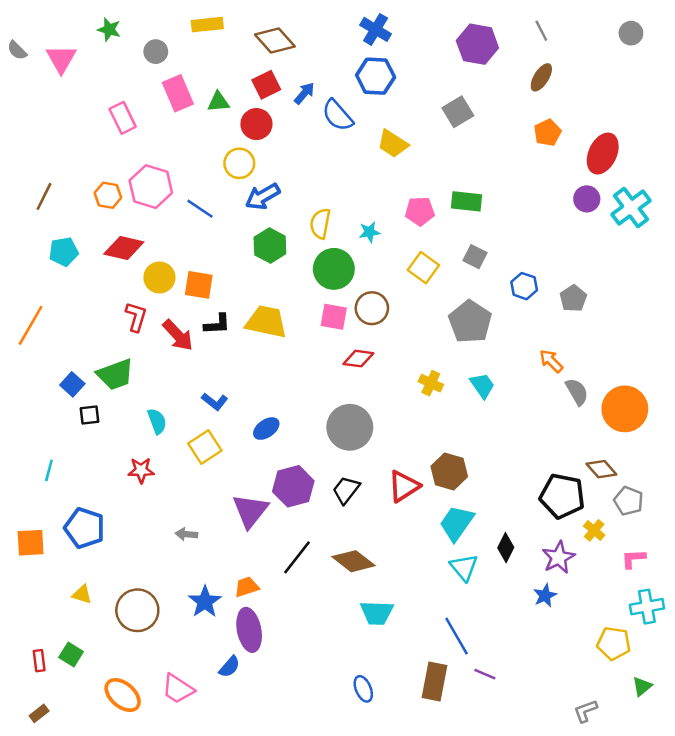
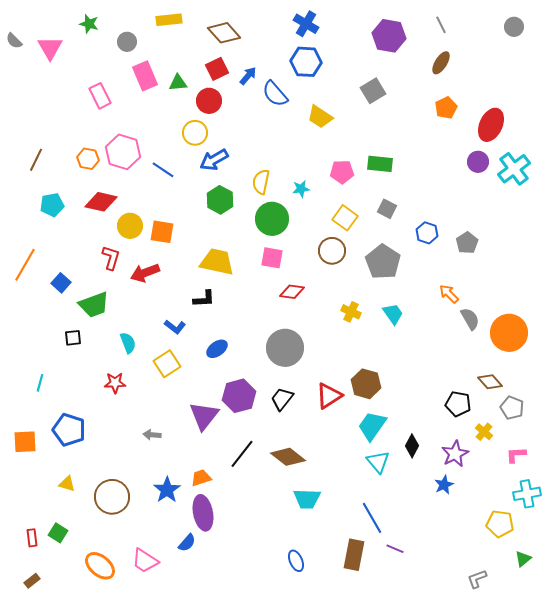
brown circle: (372, 308) -> (332, 251), moved
black L-shape: (217, 324) -> (204, 299), moved
red arrow: (178, 335) -> (145, 273), turned 112
blue square: (72, 384) -> (61, 283), moved
black pentagon: (562, 496) -> (458, 404), size x0.7

